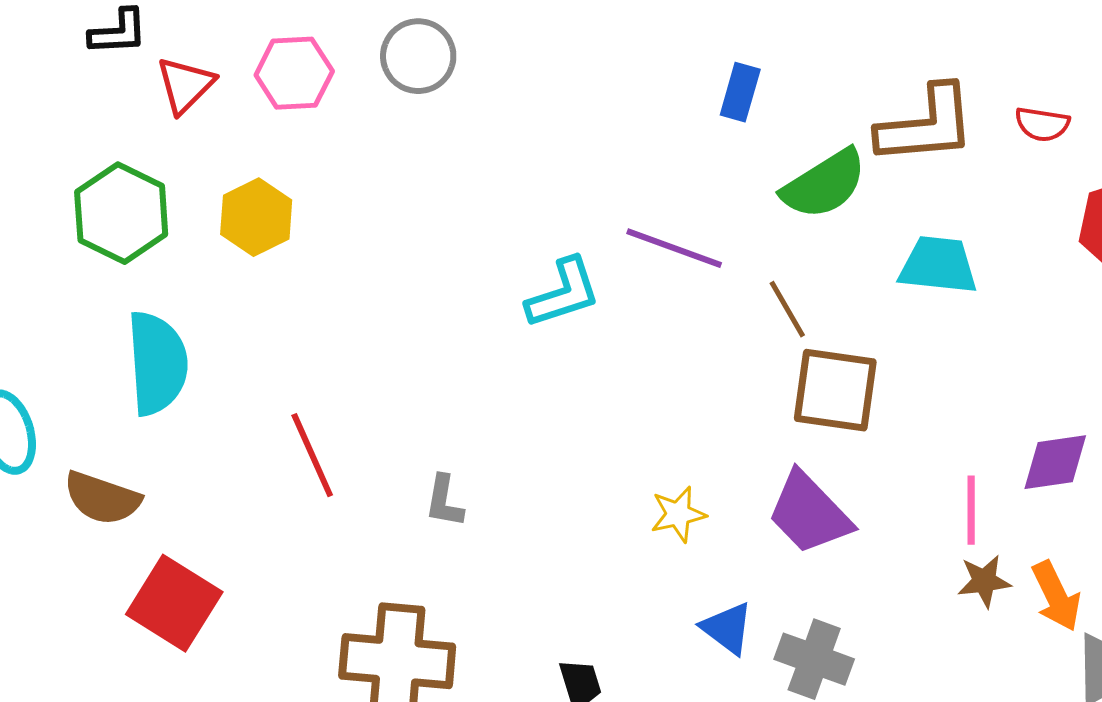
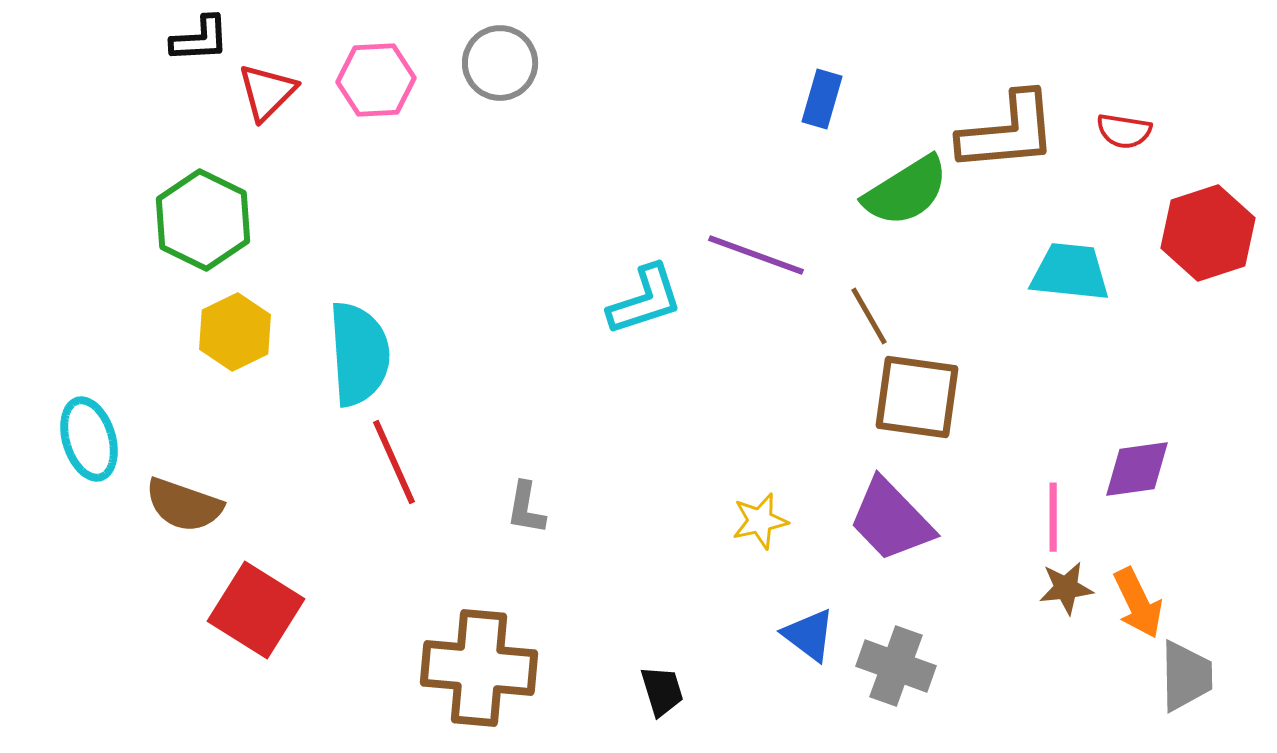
yellow hexagon: (256, 217) -> (235, 332), moved
cyan trapezoid: (938, 265) -> (1070, 272), moved
cyan semicircle: (157, 363) -> (359, 354), moved

